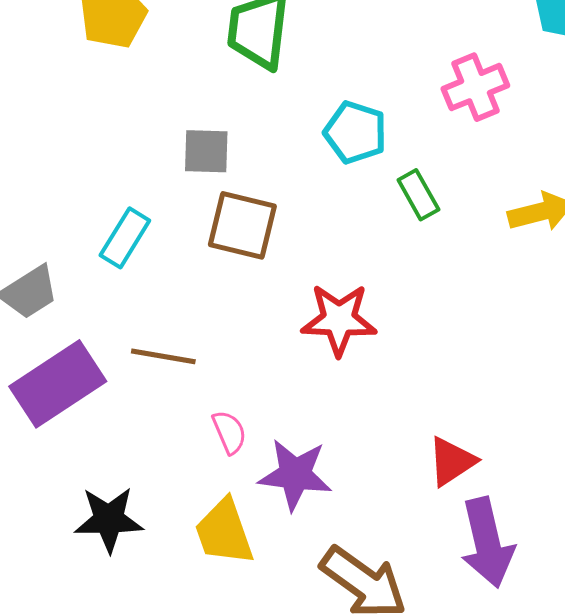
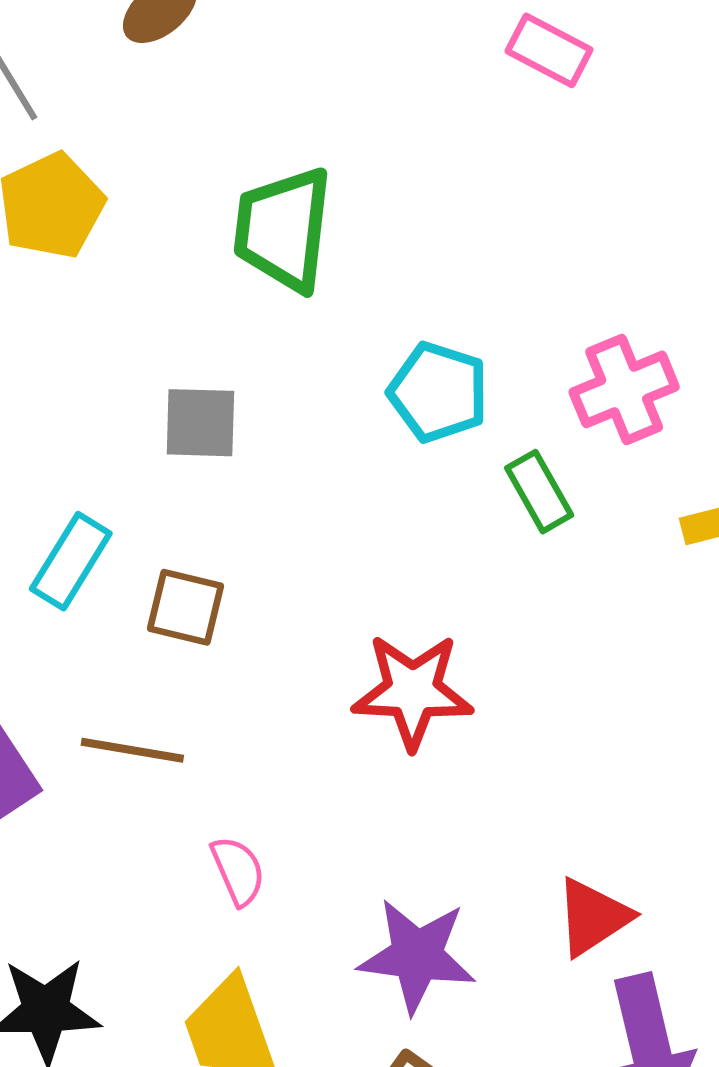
pink cross: (475, 87) -> (624, 389), moved
brown square: (242, 225) -> (186, 607), moved, size x0.7
purple star: (295, 475) -> (417, 956), moved

